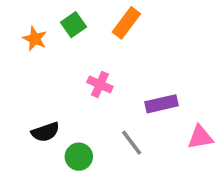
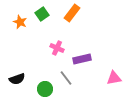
purple rectangle: (162, 104) -> (82, 59), moved
black semicircle: (45, 132) -> (17, 79), moved
gray line: (132, 143) -> (66, 78), moved

